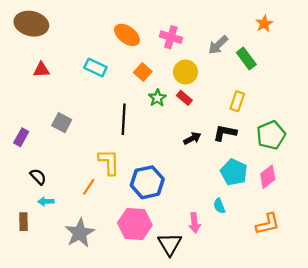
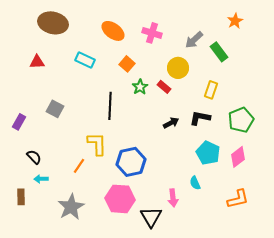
brown ellipse: (31, 24) -> (53, 23), moved
yellow circle: (186, 72) -> (178, 68), moved

